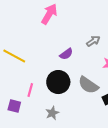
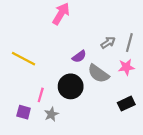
gray semicircle: (88, 85) -> (98, 74), moved
gray star: (52, 113) -> (51, 114), moved

